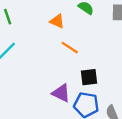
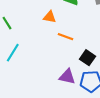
black square: (89, 77) -> (88, 58), turned -35

